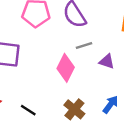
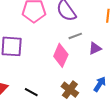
purple triangle: (107, 61) -> (95, 48), turned -40

